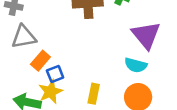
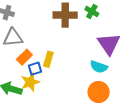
yellow rectangle: (94, 94) -> (48, 59), moved

